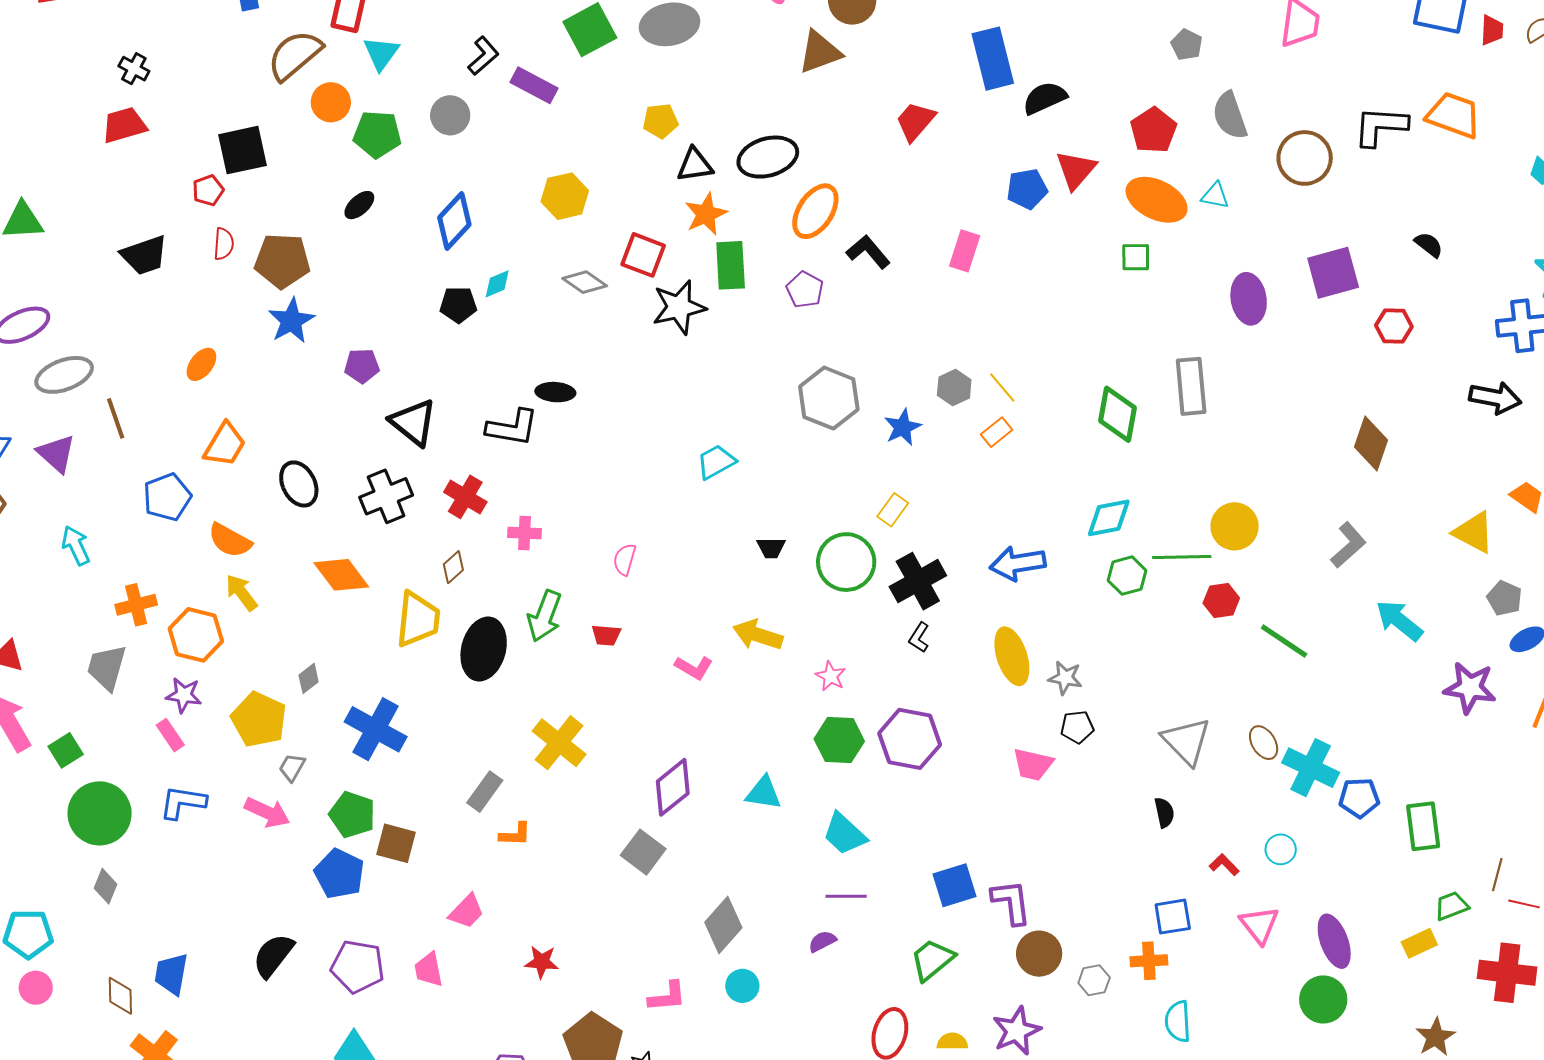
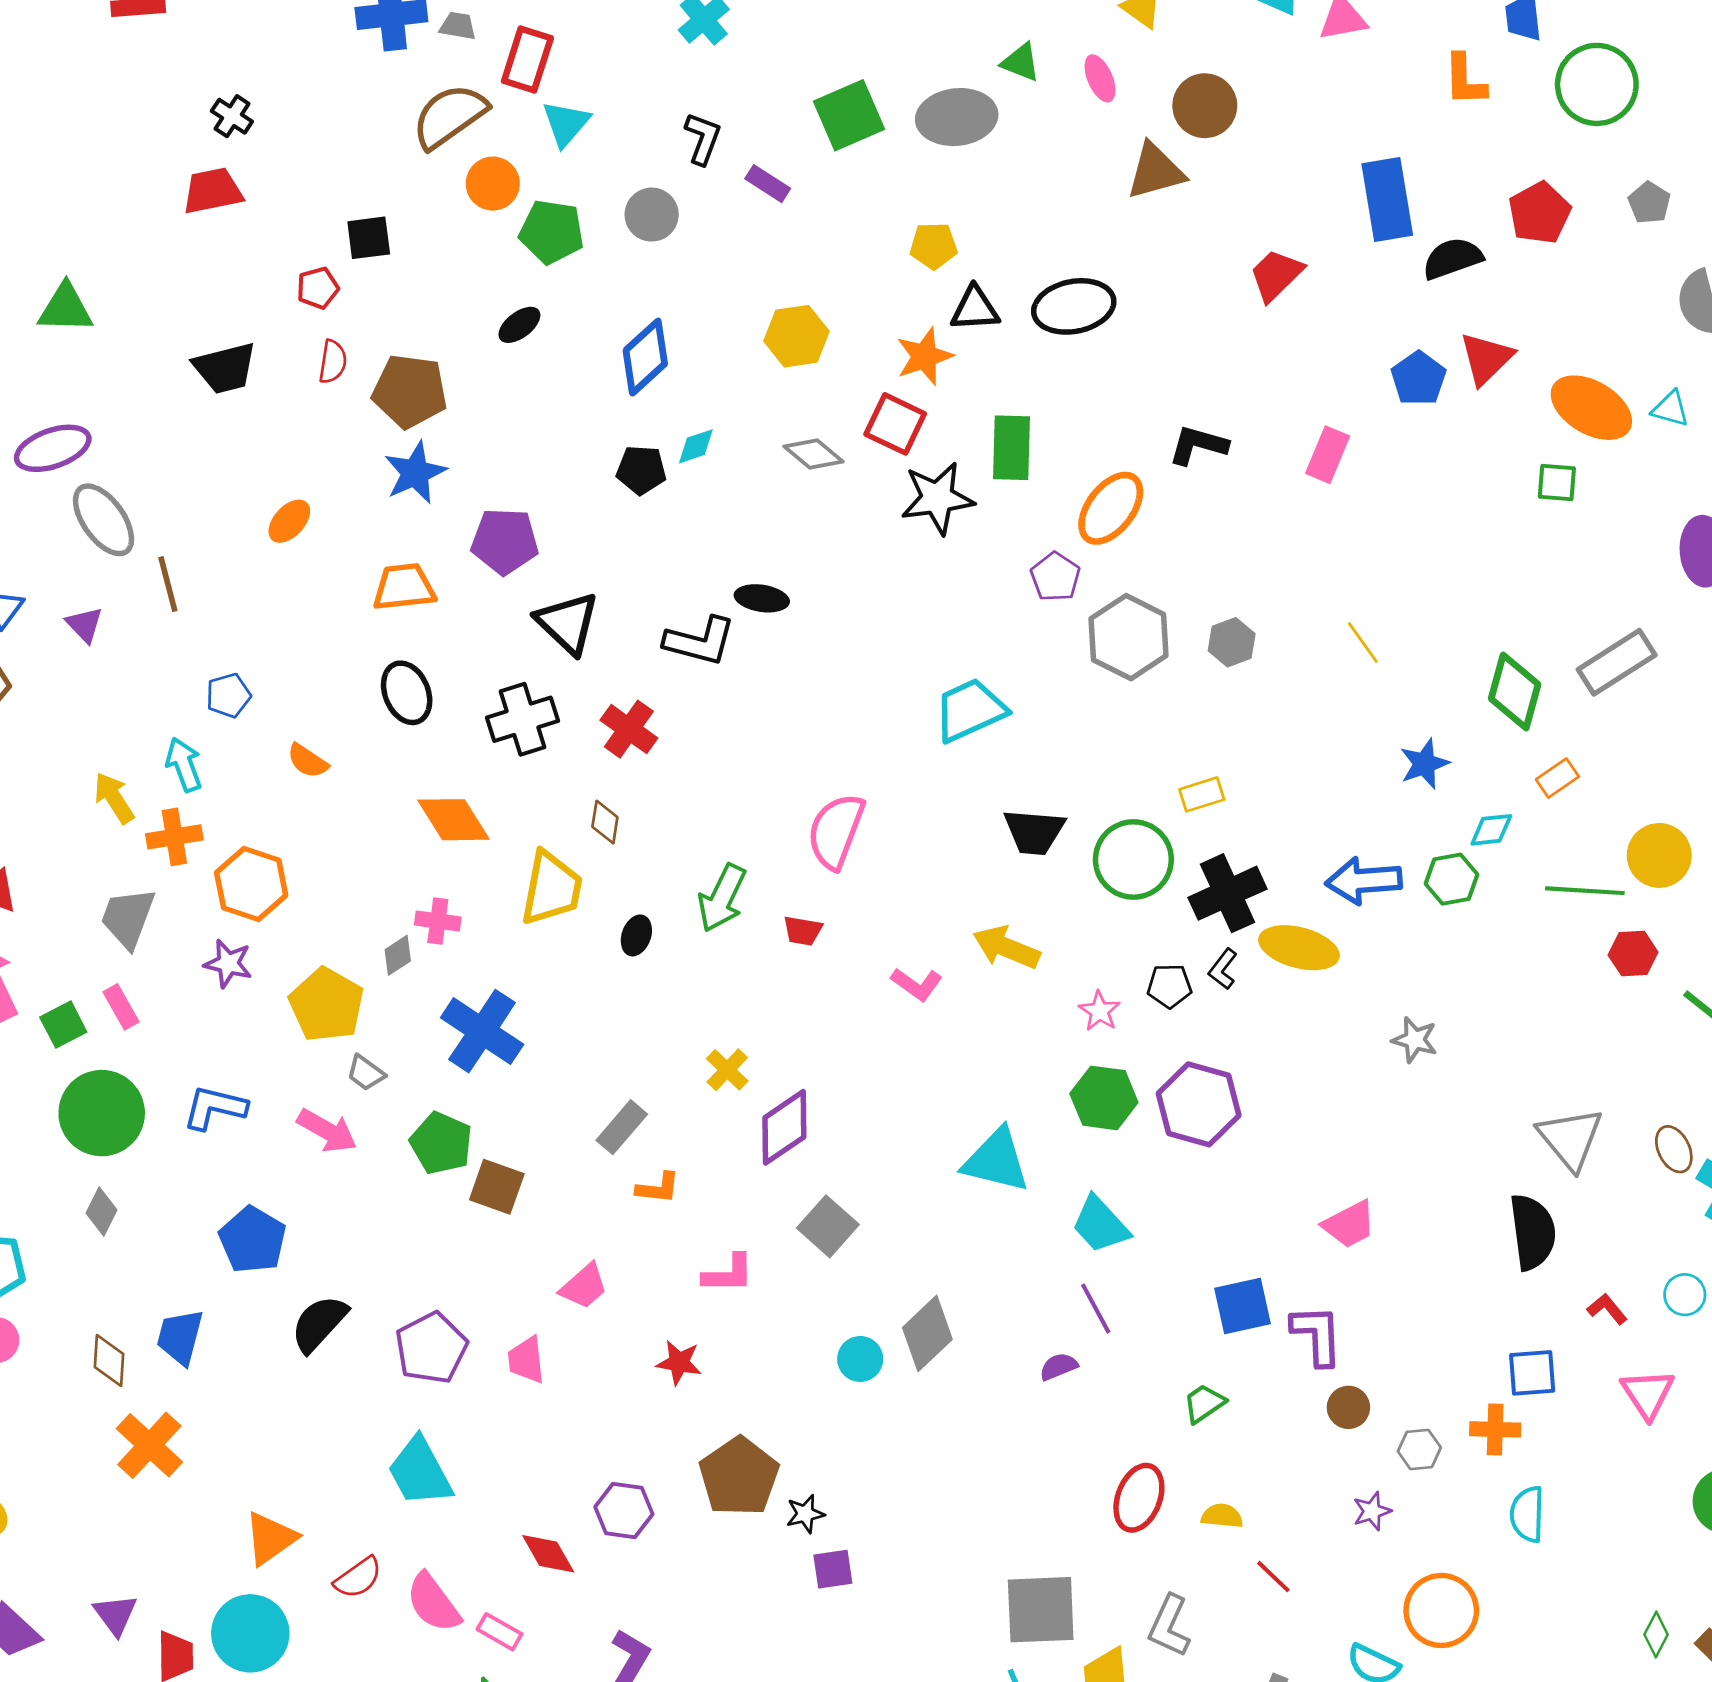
black L-shape: (483, 56) -> (703, 138), turned -33
purple rectangle: (534, 85) -> (768, 184), size x0.7
red pentagon: (1153, 130) -> (1540, 213), moved
black square: (243, 150) -> (369, 238), size x0.7
blue pentagon: (1027, 189) -> (1419, 378), turned -30
orange ellipse: (815, 211) -> (1111, 508), moved
orange star: (706, 214) -> (924, 356), moved
black L-shape: (868, 252) -> (1198, 445), turned -39
purple pentagon: (805, 290) -> (1055, 577), moved
purple pentagon: (362, 366) -> (505, 541), size x1.4
gray ellipse: (64, 375) -> (104, 520), turned 70
gray rectangle: (1191, 386) -> (1617, 662), turned 58
gray hexagon: (954, 387) -> (1232, 642), moved
blue star: (903, 427) -> (1424, 764), moved
orange rectangle: (997, 432) -> (1557, 778), moved
orange trapezoid: (225, 445) -> (404, 587), moved, turned -132
purple triangle: (56, 454) -> (84, 625), size x0.7
cyan trapezoid: (716, 462) -> (970, 710), size x1.4
blue pentagon: (167, 497) -> (228, 695), size x0.7
yellow rectangle: (893, 510) -> (1202, 794), turned 32
cyan diamond: (1109, 518) -> (1491, 830), size x0.7
pink cross: (524, 533) -> (438, 921), moved
orange semicircle: (230, 540) -> (308, 761), size x0.7
cyan arrow: (76, 546) -> (184, 765), moved
black trapezoid: (771, 548) -> (1034, 832), size x1.6
pink semicircle: (625, 559) -> (836, 831), size x1.8
brown diamond: (453, 567) -> (605, 822), turned -44
green hexagon: (1127, 576) -> (1451, 879), moved
yellow arrow: (241, 593) -> (114, 798), moved
black ellipse: (484, 649) -> (636, 935), size x0.5
yellow ellipse: (1012, 656) -> (1299, 948), moved, turned -62
black pentagon: (1077, 727) -> (1169, 986), moved
pink rectangle: (170, 735) -> (121, 1007), moved
yellow cross: (559, 743) -> (727, 1070), size x0.6
pink trapezoid: (1033, 764) -> (1349, 1224), moved, turned -45
gray trapezoid: (292, 767) -> (366, 1073), turned -88
purple diamond: (673, 787) -> (784, 1127), moved
cyan triangle: (764, 793) -> (996, 1160), size x1.4
black semicircle: (1164, 813) -> (1533, 1232), size x1.8
blue pentagon: (339, 874) -> (253, 1240), moved
purple line: (846, 896) -> (1096, 1309), turned 57
brown circle: (1039, 954) -> (1348, 1407), size x0.7
green trapezoid: (932, 960) -> (1204, 1403), size x0.7
purple pentagon: (358, 967) -> (431, 1348), turned 30
cyan circle: (742, 986) -> (860, 1359), moved
pink L-shape: (667, 997) -> (728, 1274), moved
purple star: (1017, 1031) -> (1372, 1511), moved, size x0.6

